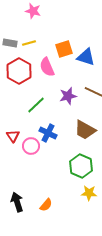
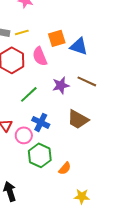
green hexagon: (81, 166) -> (40, 155), moved
yellow star: (89, 193) -> (82, 196), moved
orange semicircle: (46, 205) -> (65, 168), moved

